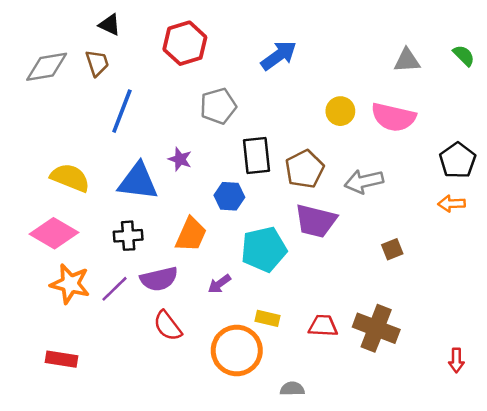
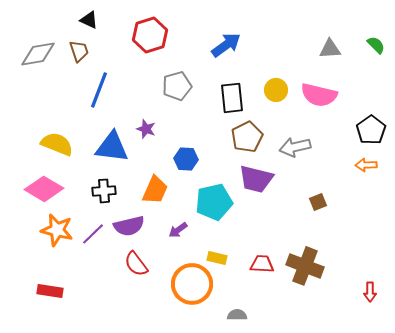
black rectangle: (256, 155) -> (232, 98), moved

